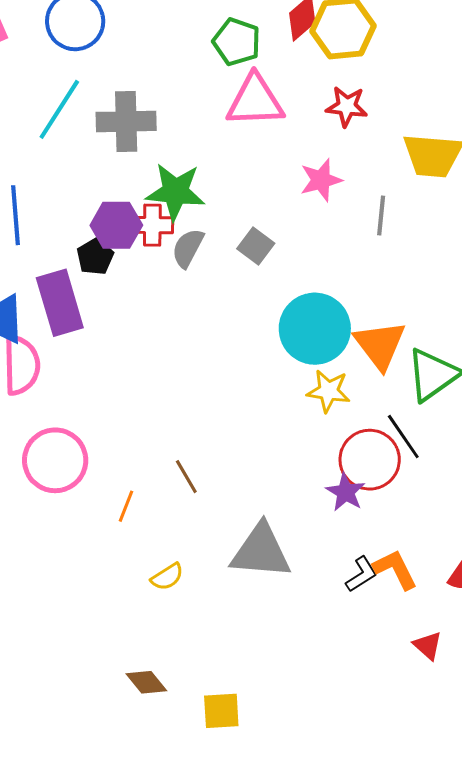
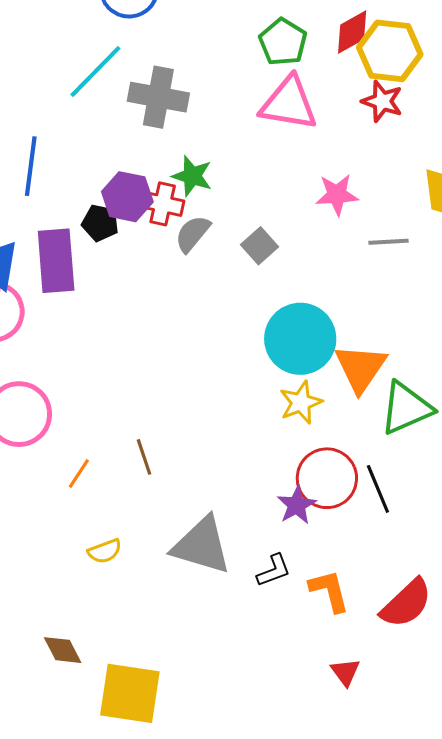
red star: (347, 106) -> (382, 101), moved
green star: (175, 192) -> (192, 176), size x0.7
gray line: (381, 216) -> (389, 242), turned 69
black pentagon: (95, 257) -> (100, 223), turned 30
yellow star: (328, 391) -> (301, 403), turned 30
black line: (403, 437) -> (378, 489), moved
black L-shape: (361, 574) -> (274, 570), moved
yellow square: (221, 711) -> (130, 693), size x1.6

